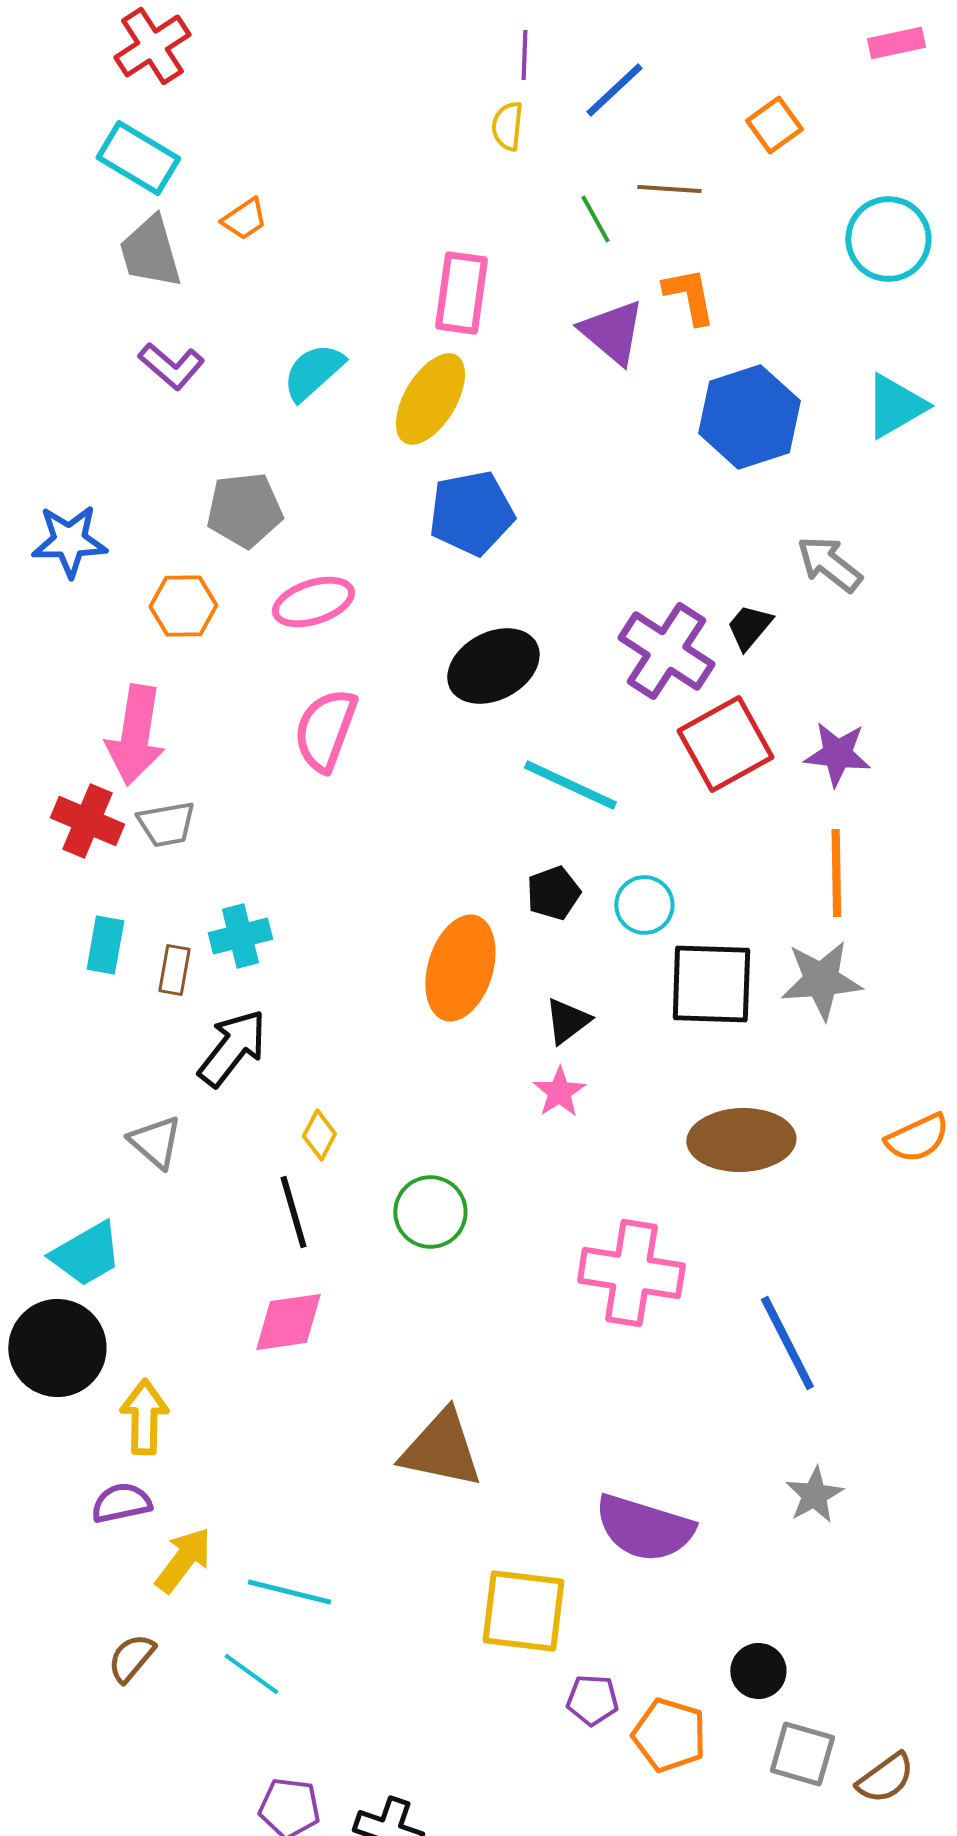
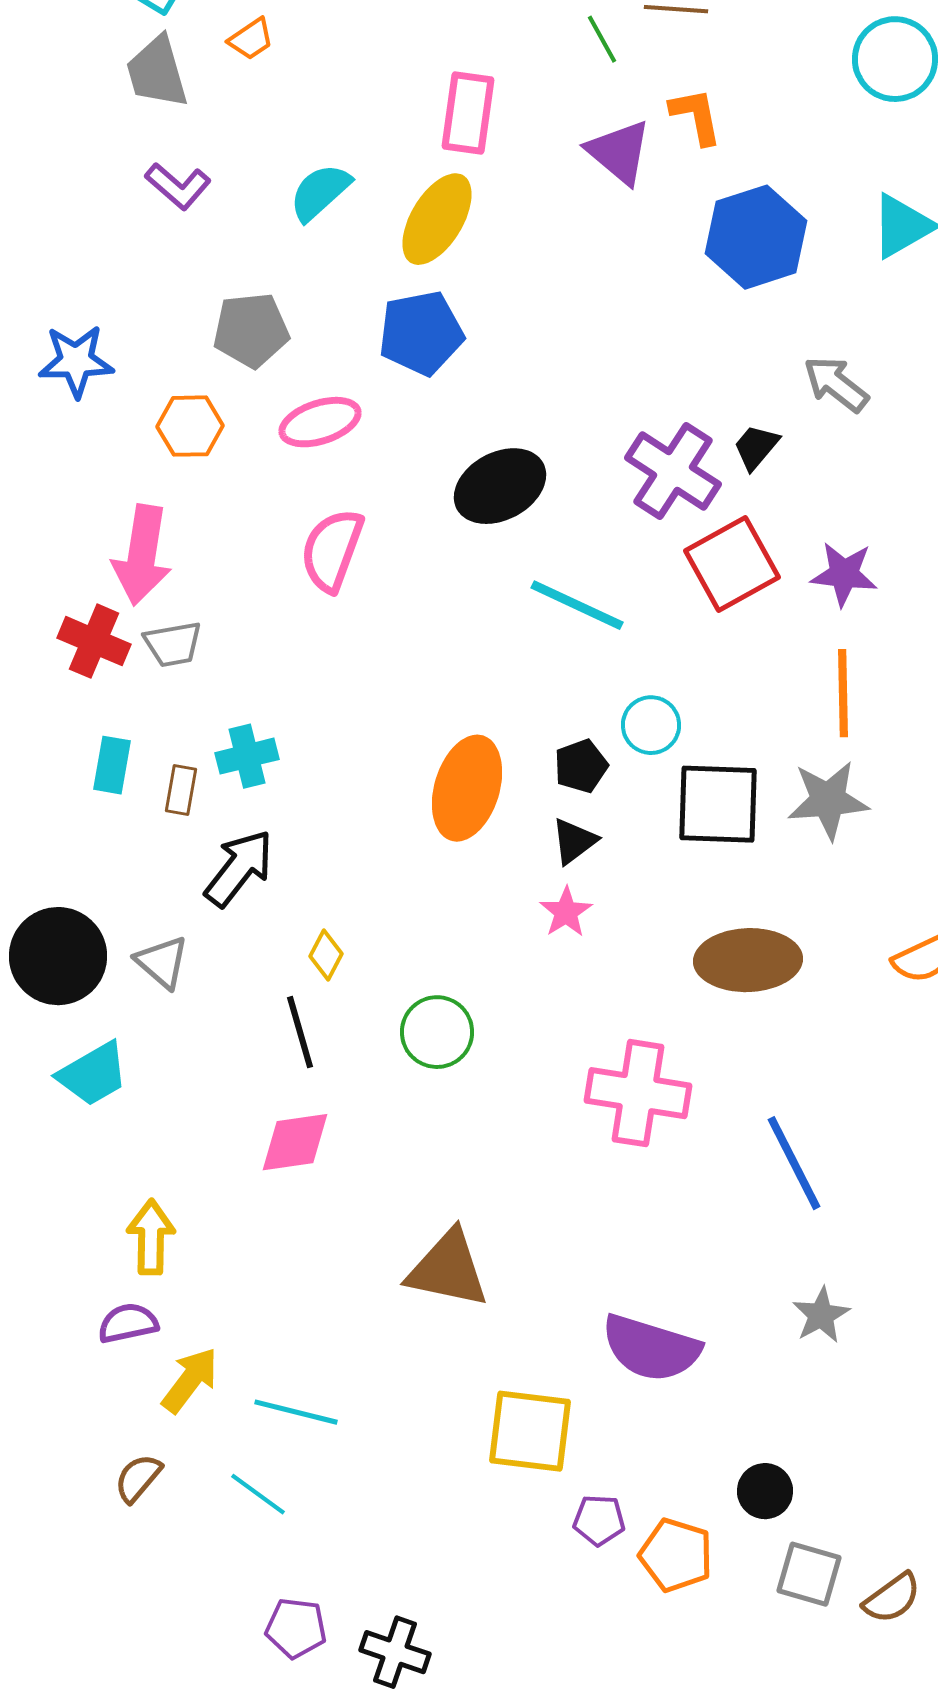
blue pentagon: (471, 513) -> (421, 333), moved
black pentagon: (553, 893) -> (581, 766), moved
black circle: (57, 1348) -> (58, 956), moved

